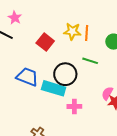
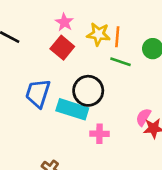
pink star: (15, 18) -> (64, 22), moved
green line: (90, 61) -> (121, 62), moved
blue trapezoid: (27, 77) -> (38, 93), turned -95

